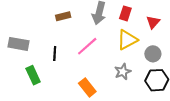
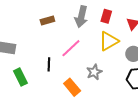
black line: (55, 53) -> (49, 64), moved
gray star: (123, 72) -> (94, 72), moved

